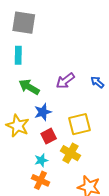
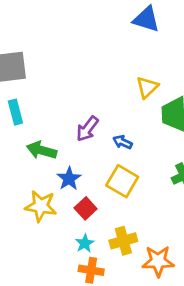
blue arrow: (97, 82) -> (123, 142), moved
yellow square: (79, 124) -> (122, 181), turned -30
yellow cross: (70, 153) -> (123, 241), moved, turned -30

